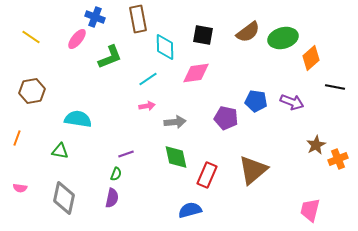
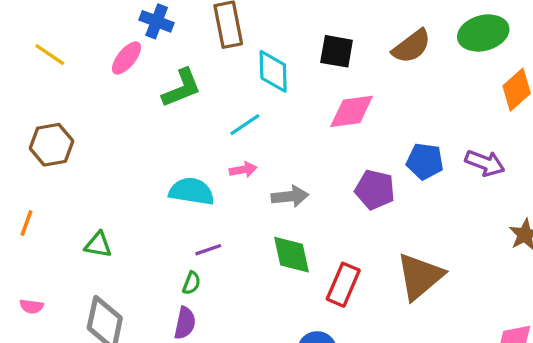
green ellipse: (283, 38) -> (483, 33), moved
pink diamond: (196, 73) -> (352, 111), moved
cyan semicircle: (78, 119) -> (192, 191), moved

